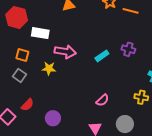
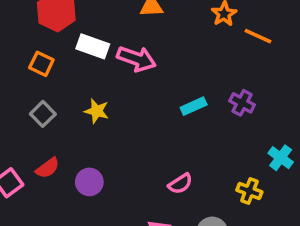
pink arrow: (65, 52) -> (137, 59), moved
orange square: (22, 55) -> (41, 64), moved
purple circle: (53, 118) -> (89, 182), moved

